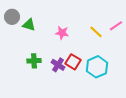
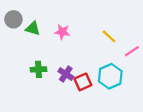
pink line: (116, 26) -> (132, 51), moved
pink star: (62, 33) -> (62, 32), moved
red square: (73, 62) -> (83, 82), moved, turned 35

